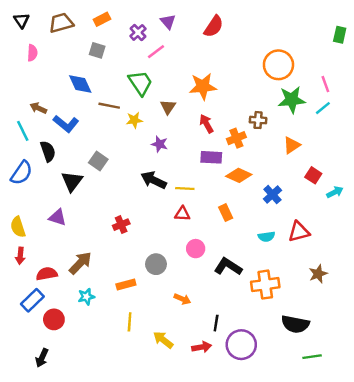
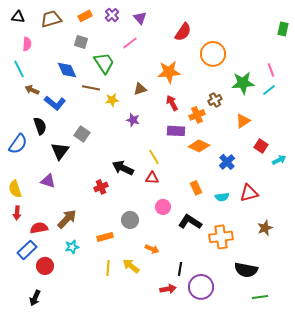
black triangle: (21, 20) -> (18, 17), turned -48
red semicircle: (214, 26) -> (183, 32), moved
purple cross: (138, 32) -> (112, 15), moved
orange circle: (278, 65) -> (213, 54), moved
green trapezoid: (140, 83) -> (104, 63), moved
brown triangle: (168, 107) -> (140, 89), turned 40
brown cross: (258, 120) -> (215, 100), turned -32
cyan line: (23, 131) -> (19, 69), moved
black arrow: (154, 180) -> (123, 168), moved
yellow line: (185, 189) -> (154, 157), turned 56
orange rectangle: (226, 213) -> (196, 188), moved
yellow arrow: (163, 340) -> (131, 266), moved

